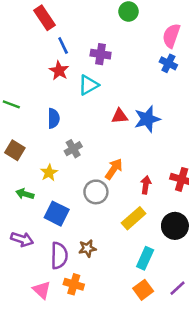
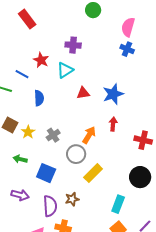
blue line: (63, 46) -> (22, 74), moved, turned -32
red triangle: (120, 116) -> (83, 93), moved
gray cross: (73, 149) -> (53, 135), moved
yellow star: (49, 173) -> (28, 132), moved
red arrow: (146, 185) -> (113, 124), moved
yellow rectangle: (134, 218) -> (93, 173), moved

